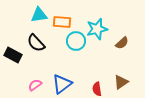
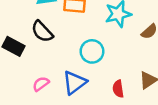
cyan circle: (76, 41) -> (92, 51), moved

